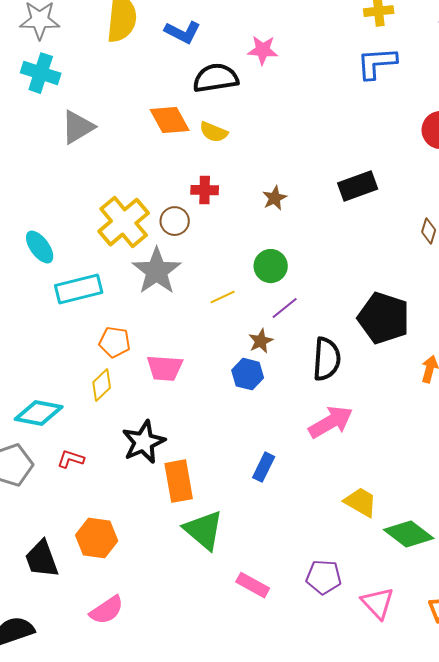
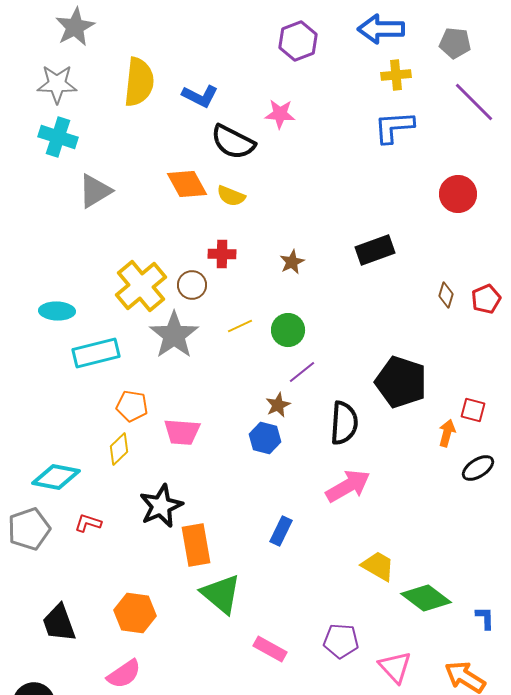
black semicircle: (216, 78) -> (233, 142), turned -144
cyan ellipse: (40, 247) -> (57, 311), turned -52
yellow line: (223, 297) -> (240, 326), moved
orange hexagon: (97, 538) -> (135, 613), moved

